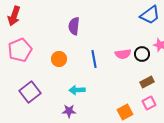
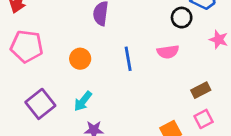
pink pentagon: (20, 50) -> (27, 46), turned 30
black circle: (142, 54) -> (182, 18), moved
cyan arrow: (77, 90) -> (83, 101), moved, turned -49

